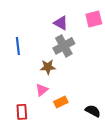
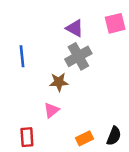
orange rectangle: (61, 102) -> (84, 138), moved
black semicircle: (93, 111) -> (114, 136), turned 84

